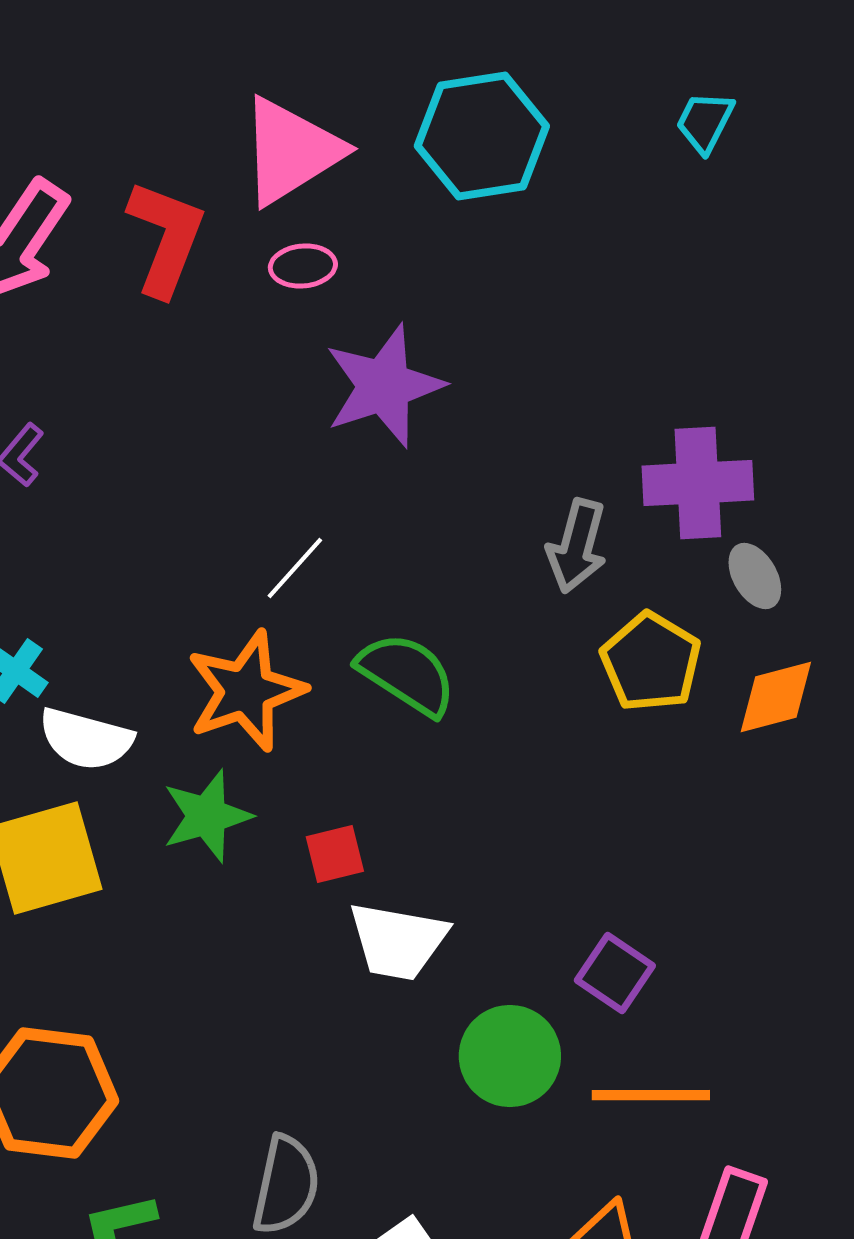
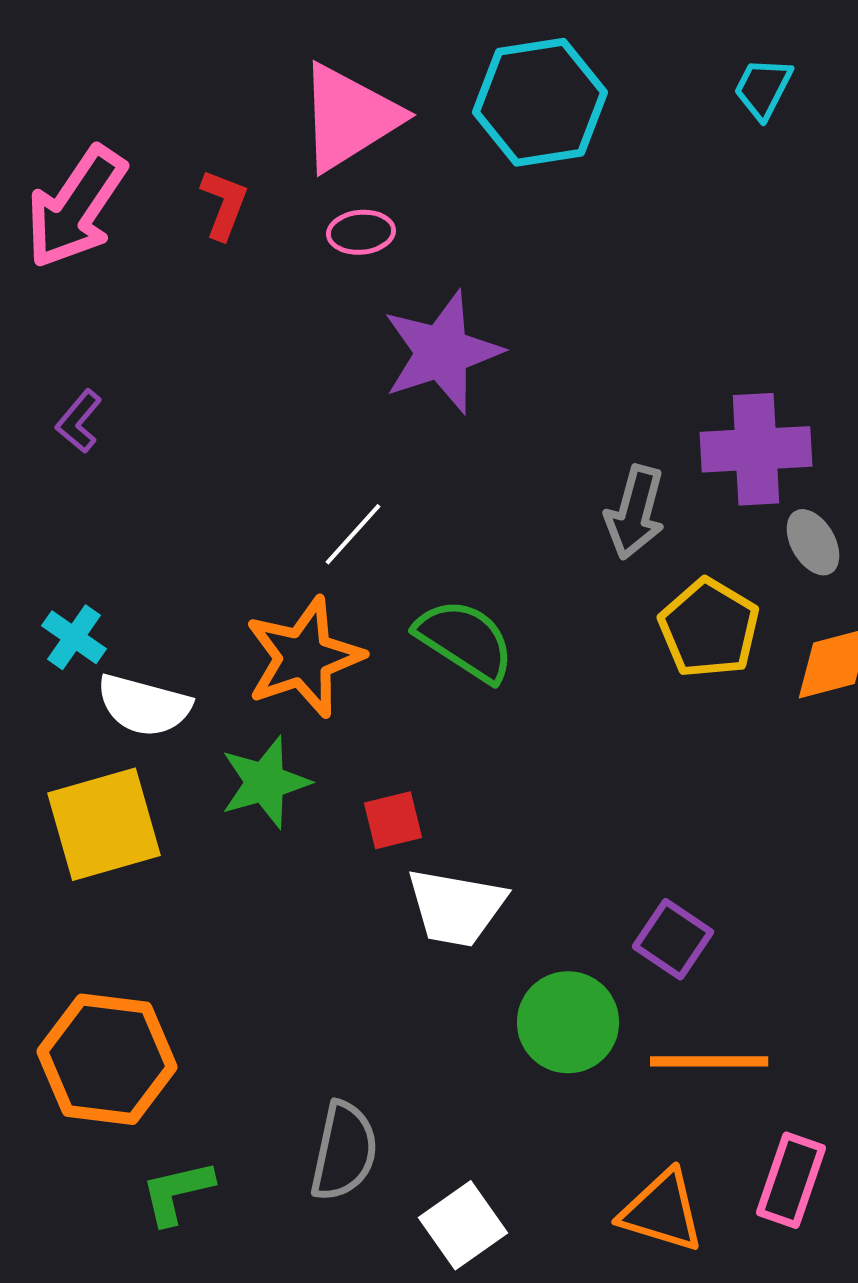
red L-shape: (166, 238) -> (224, 204), size x0.6

